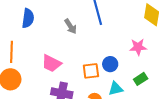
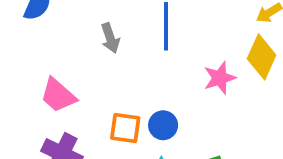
pink star: (138, 47) -> (220, 78), moved, turned -30

